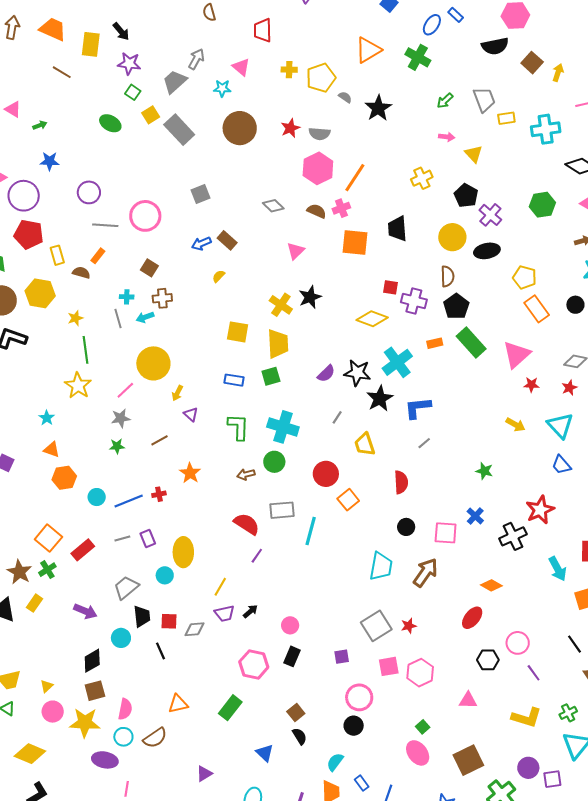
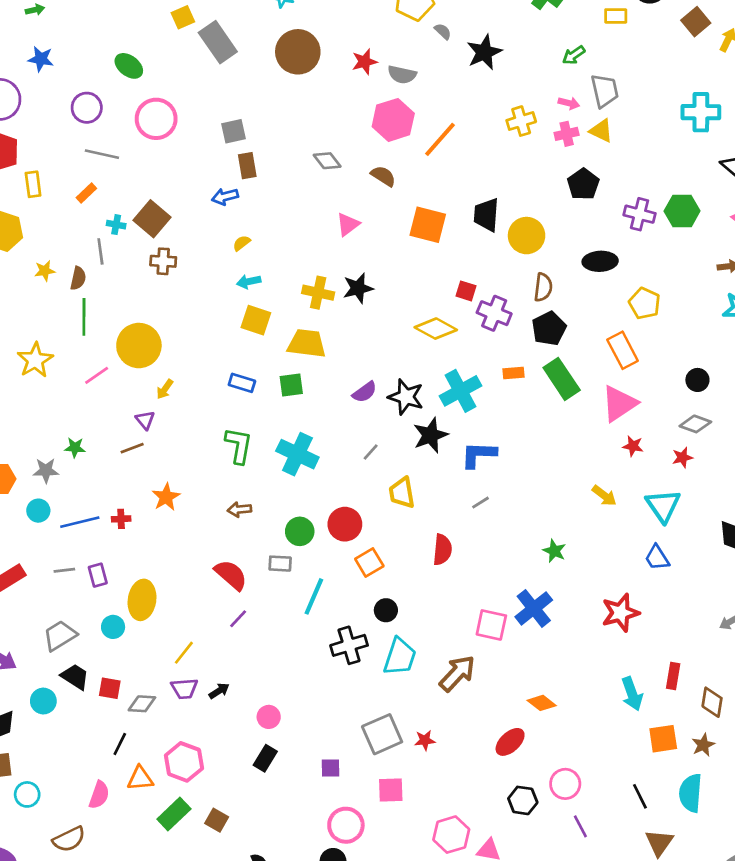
gray trapezoid: (484, 99) -> (605, 91), moved
yellow rectangle: (506, 118) -> (616, 16), moved
green ellipse: (110, 123) -> (129, 66), moved
yellow triangle: (474, 154) -> (601, 131), turned -30
yellow cross: (422, 178) -> (521, 121), moved
pink cross: (341, 208) -> (567, 134), moved
purple cross: (490, 215) -> (639, 214), moved, turned -35
pink circle: (145, 216) -> (156, 119), moved
yellow circle: (452, 237) -> (527, 236), moved
brown rectangle: (227, 240) -> (247, 166), moved, turned 30
brown square: (149, 268) -> (152, 219), size x1.5
brown semicircle: (81, 273) -> (78, 278), moved, turned 78
cyan cross: (127, 297) -> (116, 225), moved
yellow cross: (281, 305) -> (318, 293), turned -30
black circle: (575, 305) -> (697, 380), moved
orange rectangle: (537, 309) -> (623, 350), moved
cyan arrow: (145, 317) -> (249, 282), moved
gray line: (118, 318) -> (100, 251), moved
yellow trapezoid: (278, 344) -> (307, 343), turned -88
green line: (85, 350) -> (84, 317), moved
purple triangle: (191, 414) -> (145, 420), moved
gray star: (121, 418) -> (46, 471), moved
green circle: (274, 462) -> (300, 531), moved
gray rectangle: (282, 510) -> (280, 564), size x0.7
blue cross: (475, 516) -> (534, 608), size x1.6
black circle: (406, 527) -> (386, 610), moved
black cross: (513, 536) -> (349, 645), moved
black trapezoid: (142, 616) -> (75, 677), turned -60
black line: (160, 651) -> (120, 744), moved, turned 42
pink hexagon: (254, 664) -> (184, 762), moved
pink hexagon: (420, 673) -> (451, 835), moved
orange triangle: (178, 704) -> (140, 778), moved
pink semicircle: (125, 709) -> (99, 795), moved
brown square: (296, 712) -> (217, 820), moved, turned -30
cyan circle: (123, 737) -> (27, 794), moved

